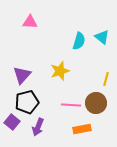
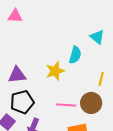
pink triangle: (30, 22) -> (15, 16), moved
cyan semicircle: (79, 41) -> (75, 55), moved
purple triangle: (22, 75) -> (17, 75), turned 42

